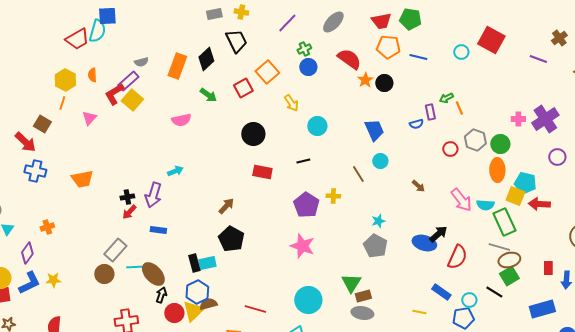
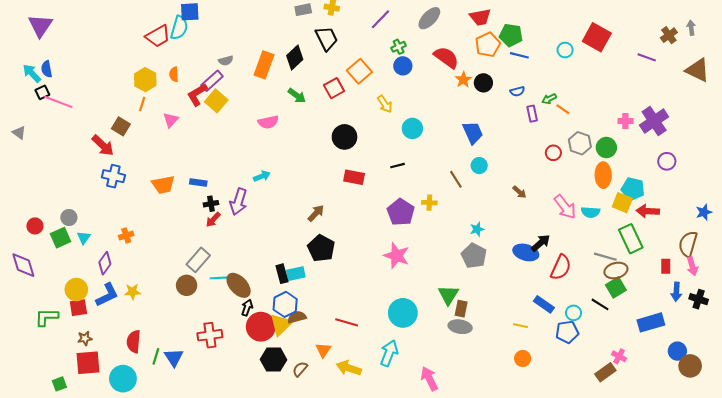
green pentagon: (410, 19) -> (511, 35), moved
orange pentagon: (388, 47) -> (488, 45), turned -30
orange line: (459, 108) -> (563, 109), turned -32
blue semicircle: (416, 124) -> (517, 91), moved
green rectangle: (504, 222) -> (631, 239), moved
blue rectangle: (158, 230) -> (198, 183), moved
red rectangle: (548, 268) -> (666, 266), moved
brown rectangle: (363, 296) -> (461, 309), turned -63
red circle: (174, 313) -> (261, 327), size x1.4

